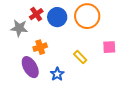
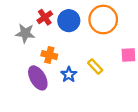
orange cross: (40, 47) -> (49, 55), turned 32
blue star: (57, 74) -> (69, 75), moved

